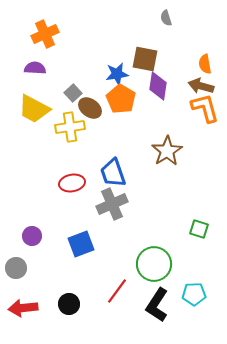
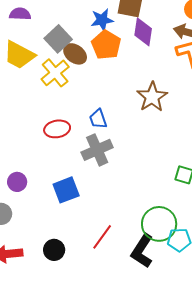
gray square: (73, 93) -> (58, 39), size x1.5
yellow cross: (70, 127) -> (55, 73), turned -32
blue trapezoid: (113, 173) -> (98, 119), size x0.7
green circle: (154, 264) -> (159, 224), moved

